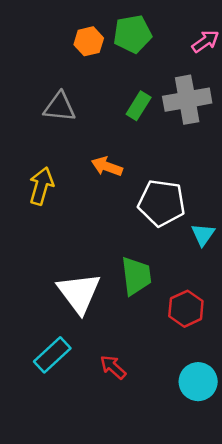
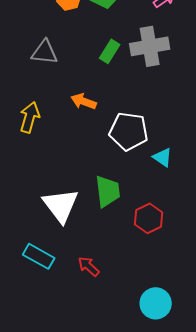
cyan triangle: (203, 235) -> (163, 157), turned -30
cyan rectangle: (52, 355) -> (39, 256), turned 72
cyan circle: (198, 382) -> (156, 303), moved

